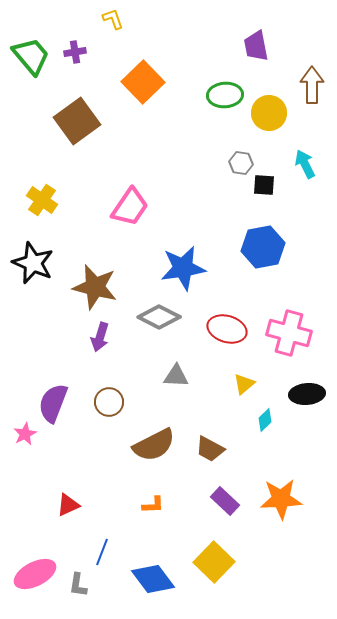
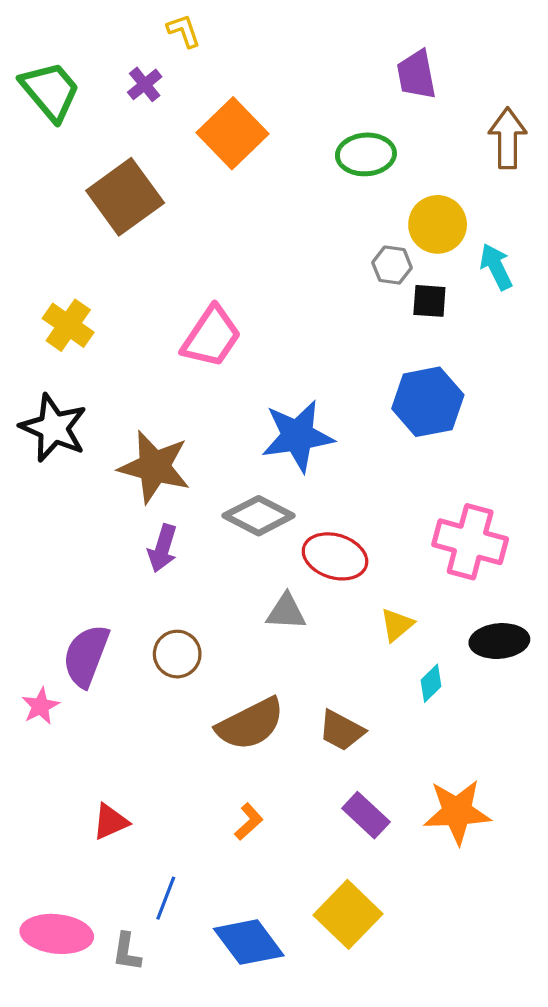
purple cross: (75, 52) -> (145, 84), moved, turned -30
yellow circle: (269, 113) -> (438, 224), moved
red ellipse: (227, 329) -> (335, 556), moved
orange L-shape: (153, 505) -> (249, 822), turned -40
pink ellipse: (35, 574) -> (57, 934), turned 33

